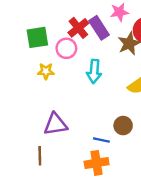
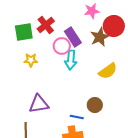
red cross: (78, 28) -> (46, 25), moved
purple rectangle: (99, 28) -> (73, 37), moved
pink circle: (66, 48) -> (62, 46), moved

